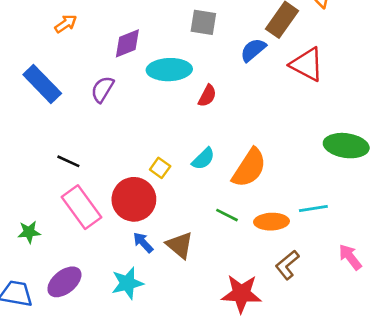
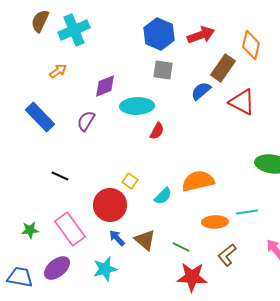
red semicircle: (207, 96) -> (157, 131), moved
cyan semicircle: (203, 159) -> (163, 196), moved
orange semicircle: (249, 168) -> (198, 181), turned -136
pink rectangle: (81, 207) -> (70, 229), moved
green line: (227, 215) -> (181, 247), moved

